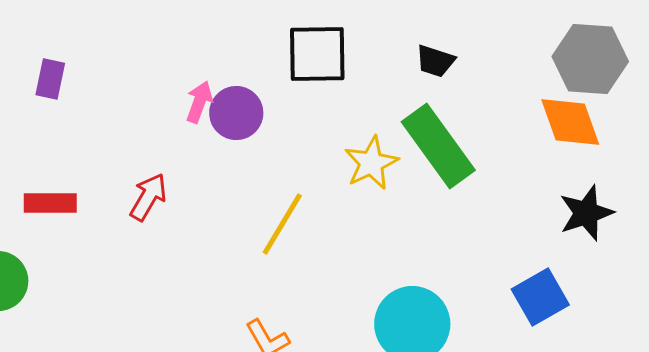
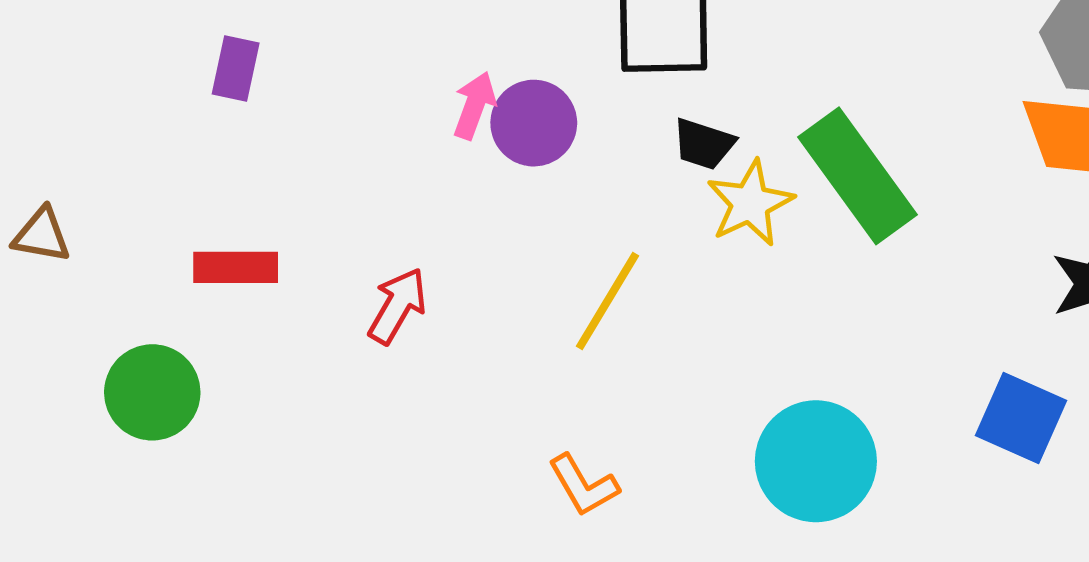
black trapezoid: (435, 61) -> (704, 144), moved
red arrow: (148, 197) -> (398, 306), moved
blue square: (540, 297) -> (1021, 418), turned -36

